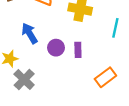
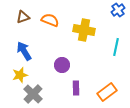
blue arrow: (30, 33) -> (24, 51), moved
purple rectangle: (78, 50) -> (76, 88), moved

